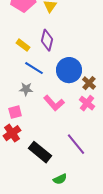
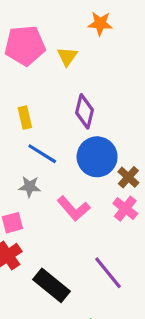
purple diamond: (47, 40) -> (84, 111), moved
yellow rectangle: (23, 45) -> (25, 118), turned 40

